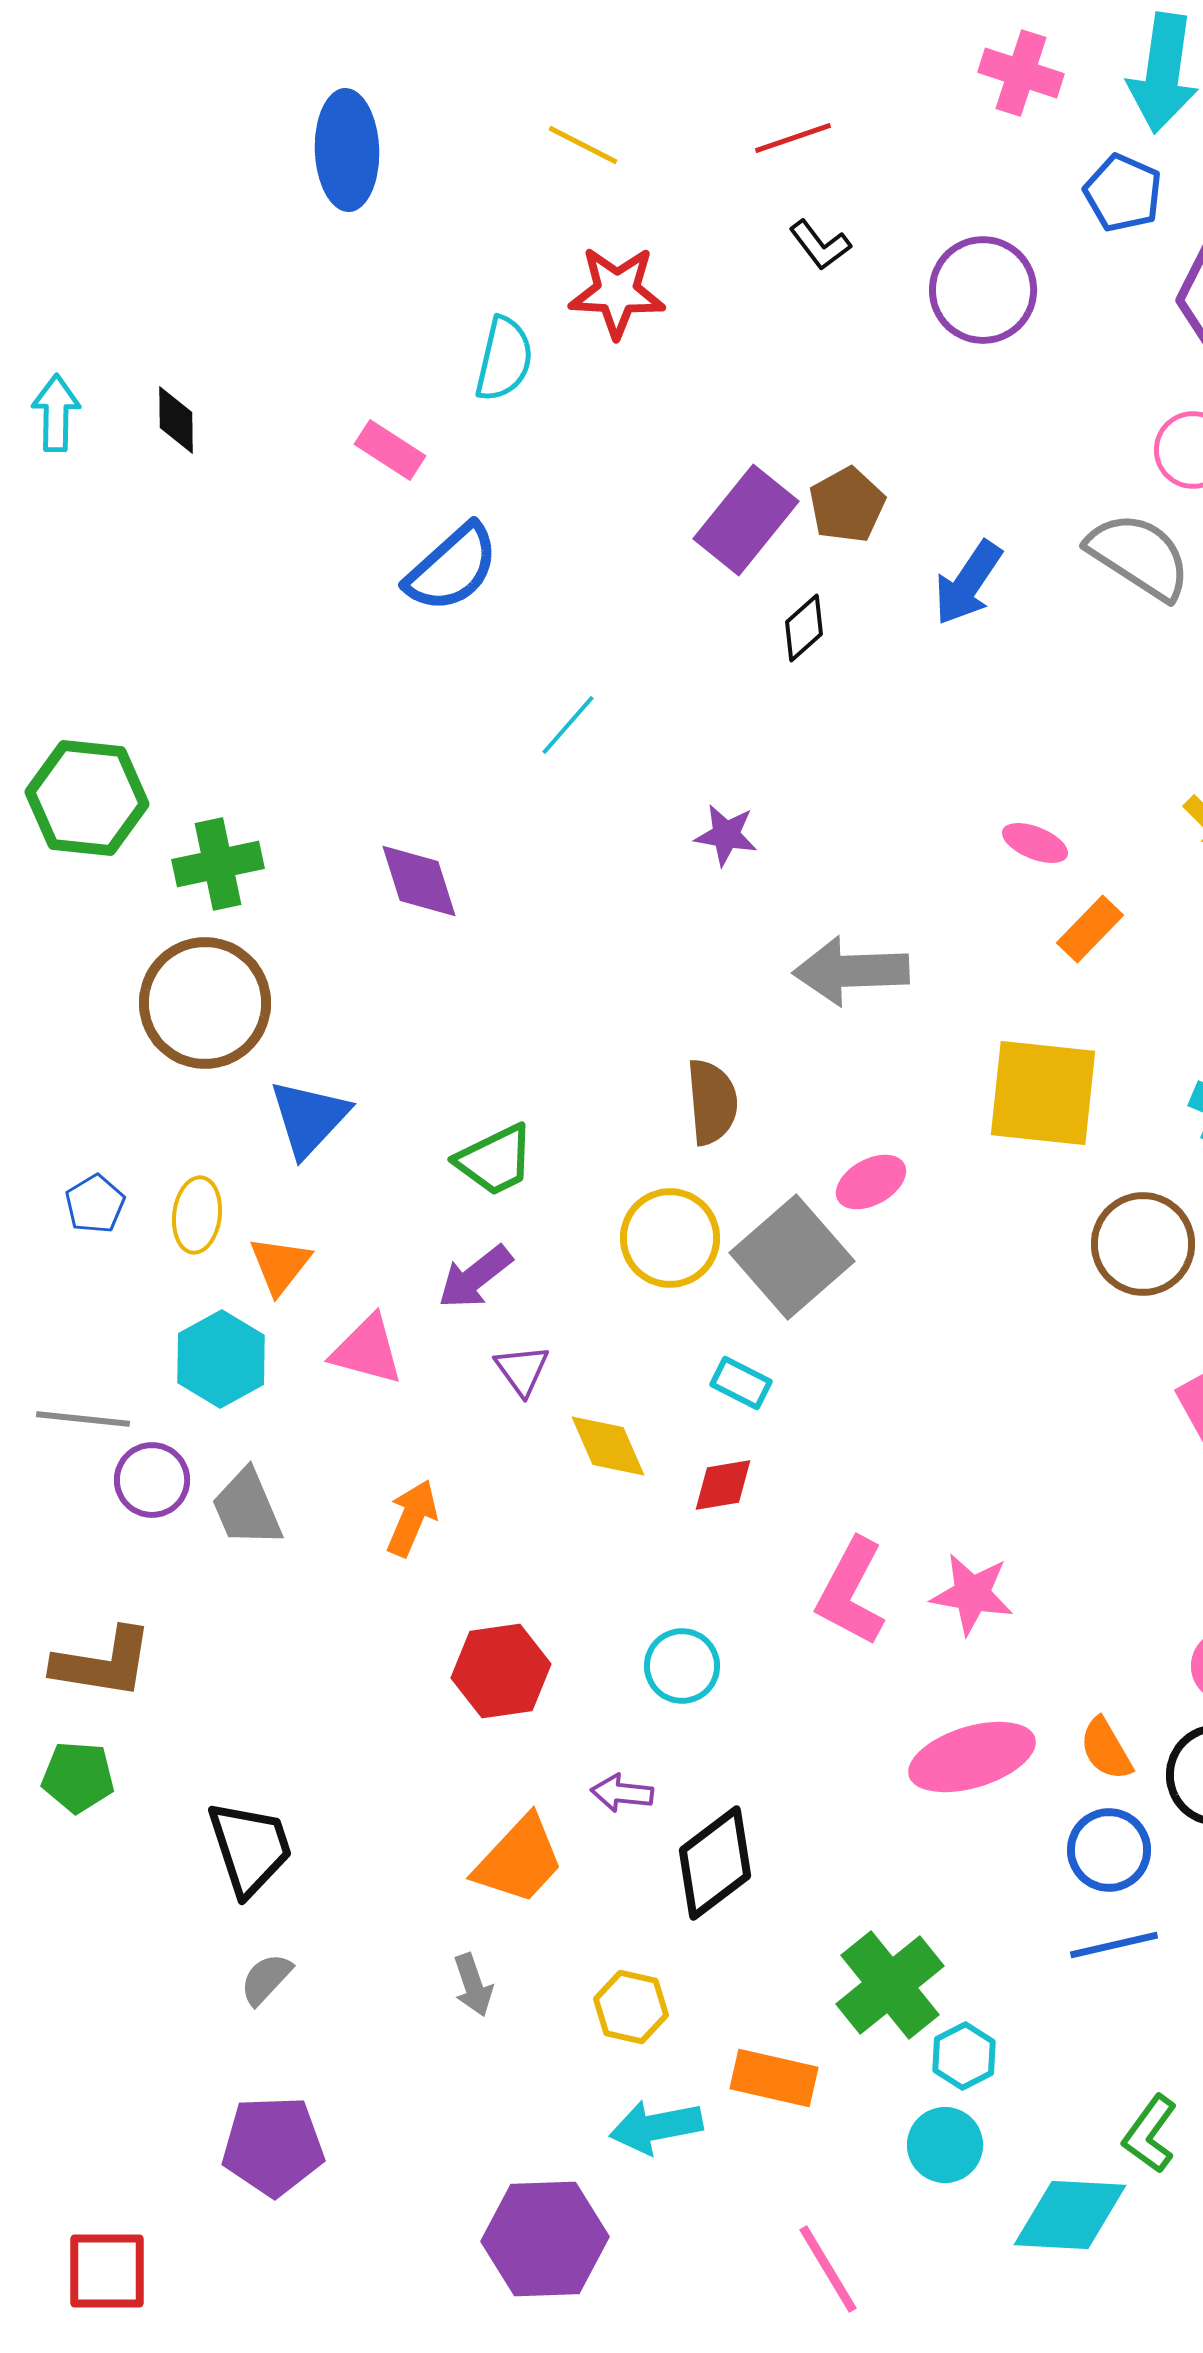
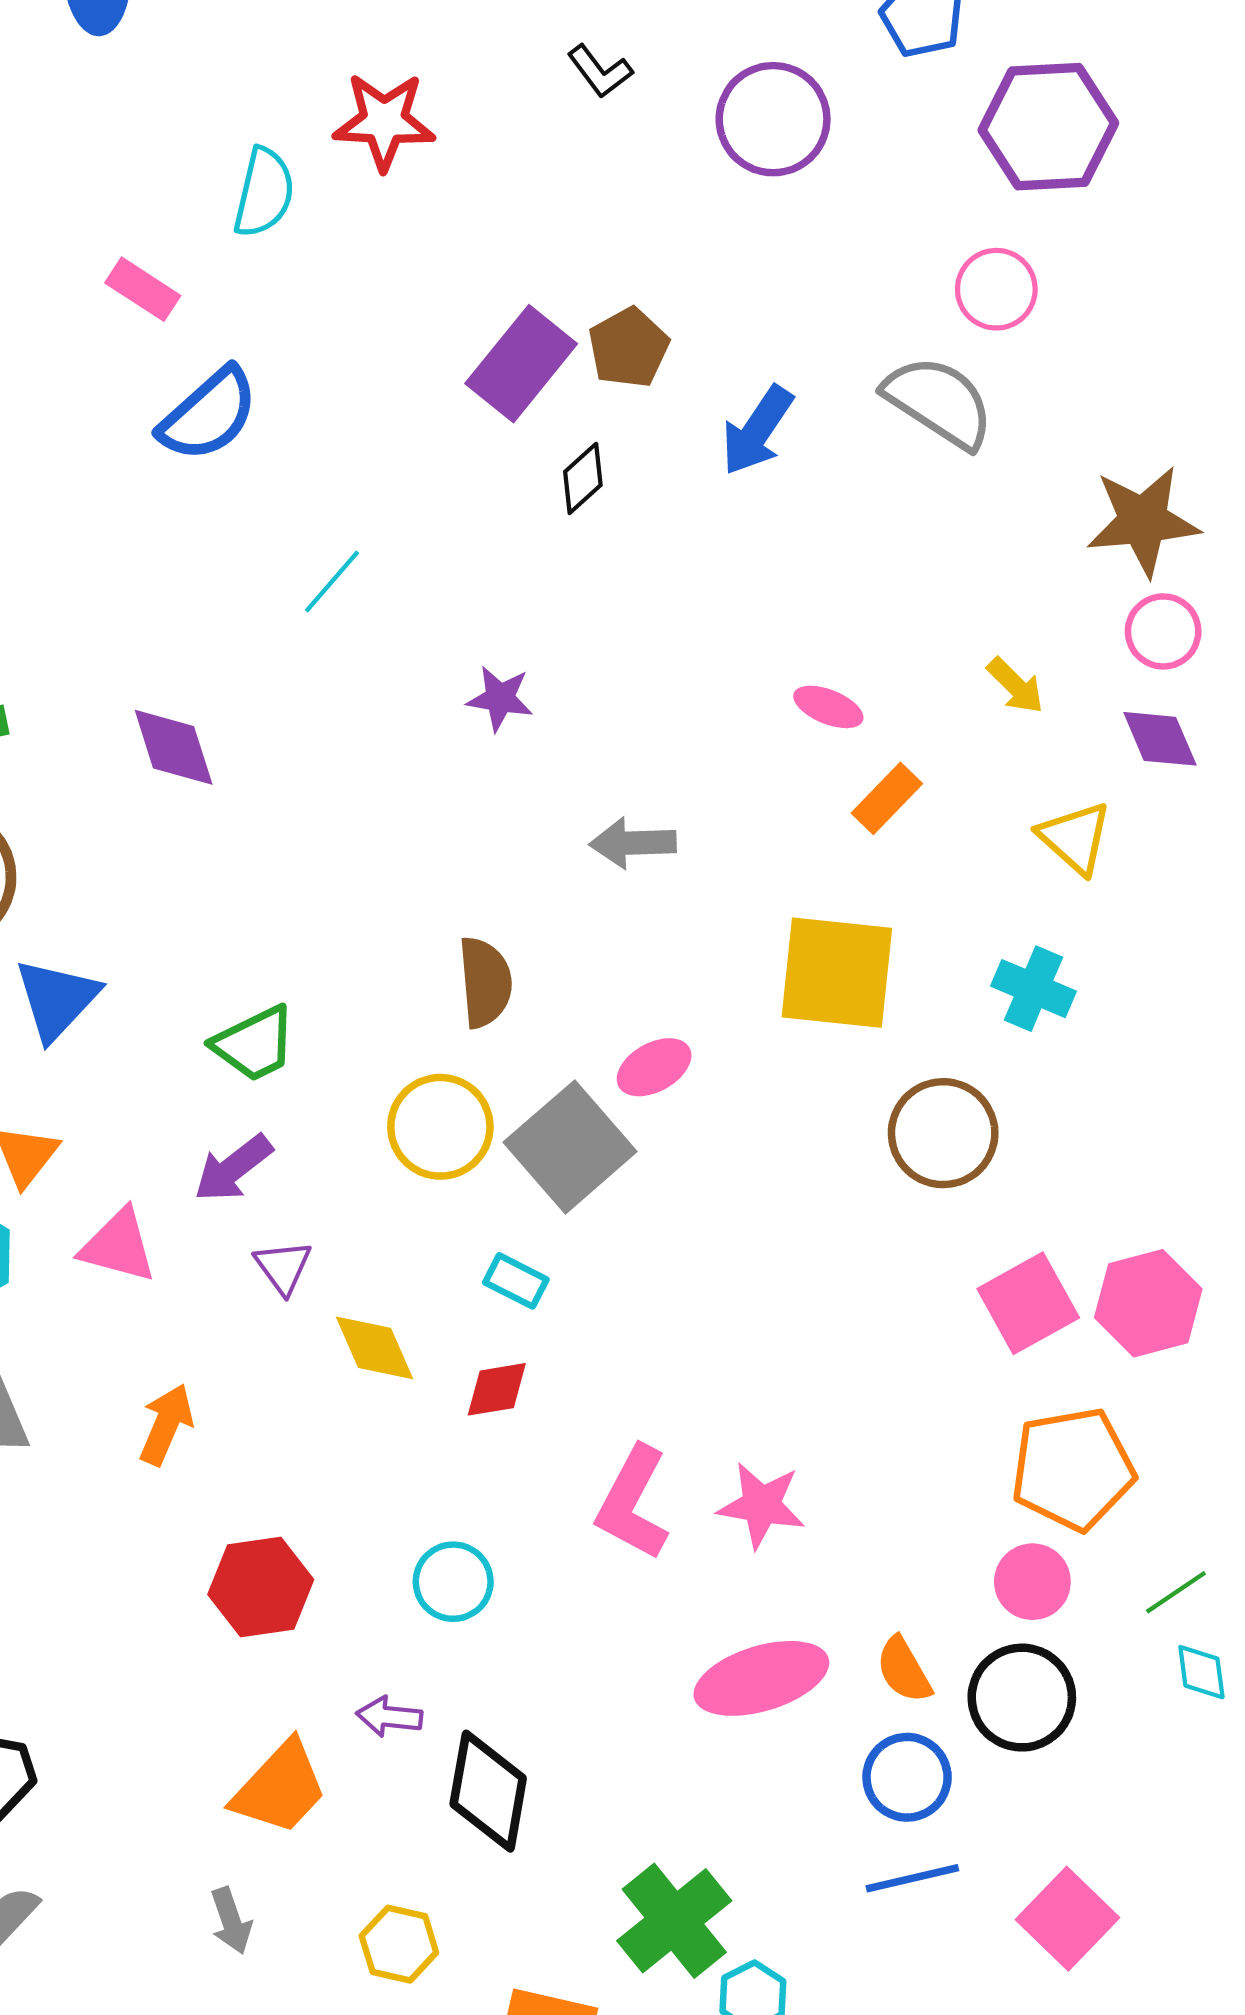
gray arrow: (851, 971) -> (633, 843), size x0.7
black diamond: (715, 1863) -> (488, 1791), turned -43

